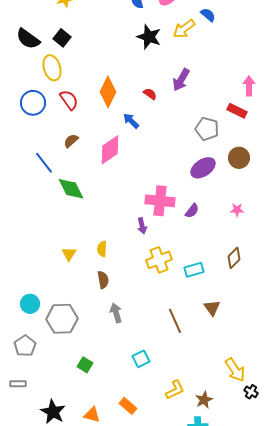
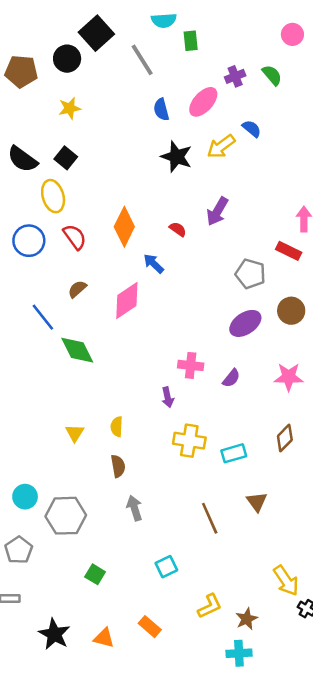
pink cross: (160, 201) -> (191, 365), size x0.7
pink star: (237, 210) -> (289, 377), size x1.6
yellow cross: (159, 260) -> (189, 441), turned 30

